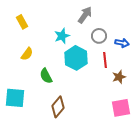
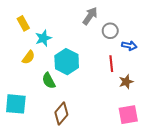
cyan star: (62, 36) -> (43, 38), moved
gray circle: (99, 36) -> (110, 31), moved
cyan hexagon: (76, 58) -> (67, 62), moved

